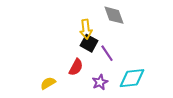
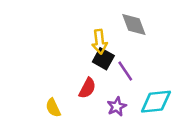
yellow semicircle: (48, 83) -> (53, 108), turned -84

